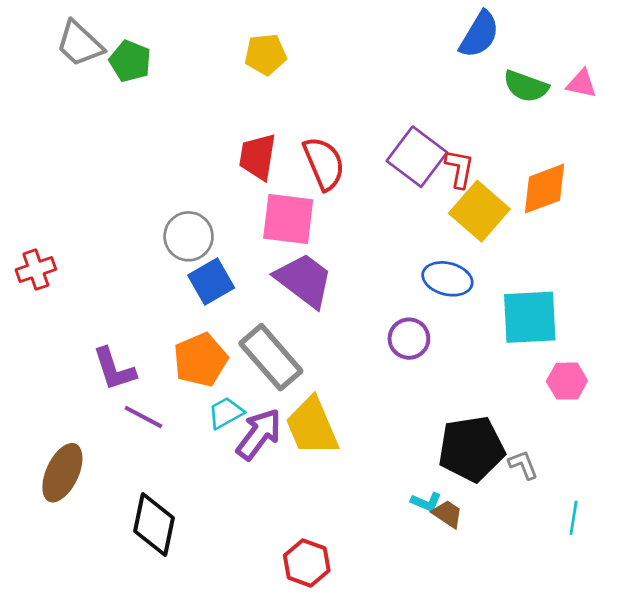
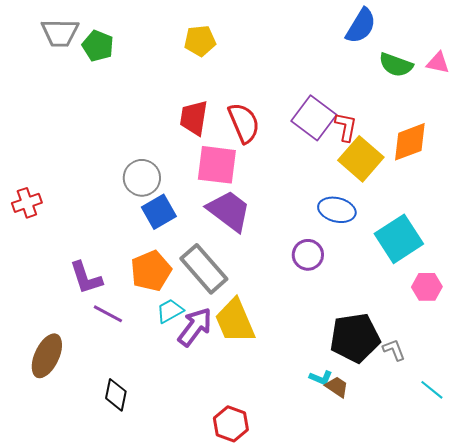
gray trapezoid: (80, 44) -> (60, 33), turned -42
cyan square: (530, 317) -> (399, 239), turned -30
cyan line: (574, 518) -> (432, 390), turned -60
black diamond: (154, 524) -> (116, 395), size x0.7

